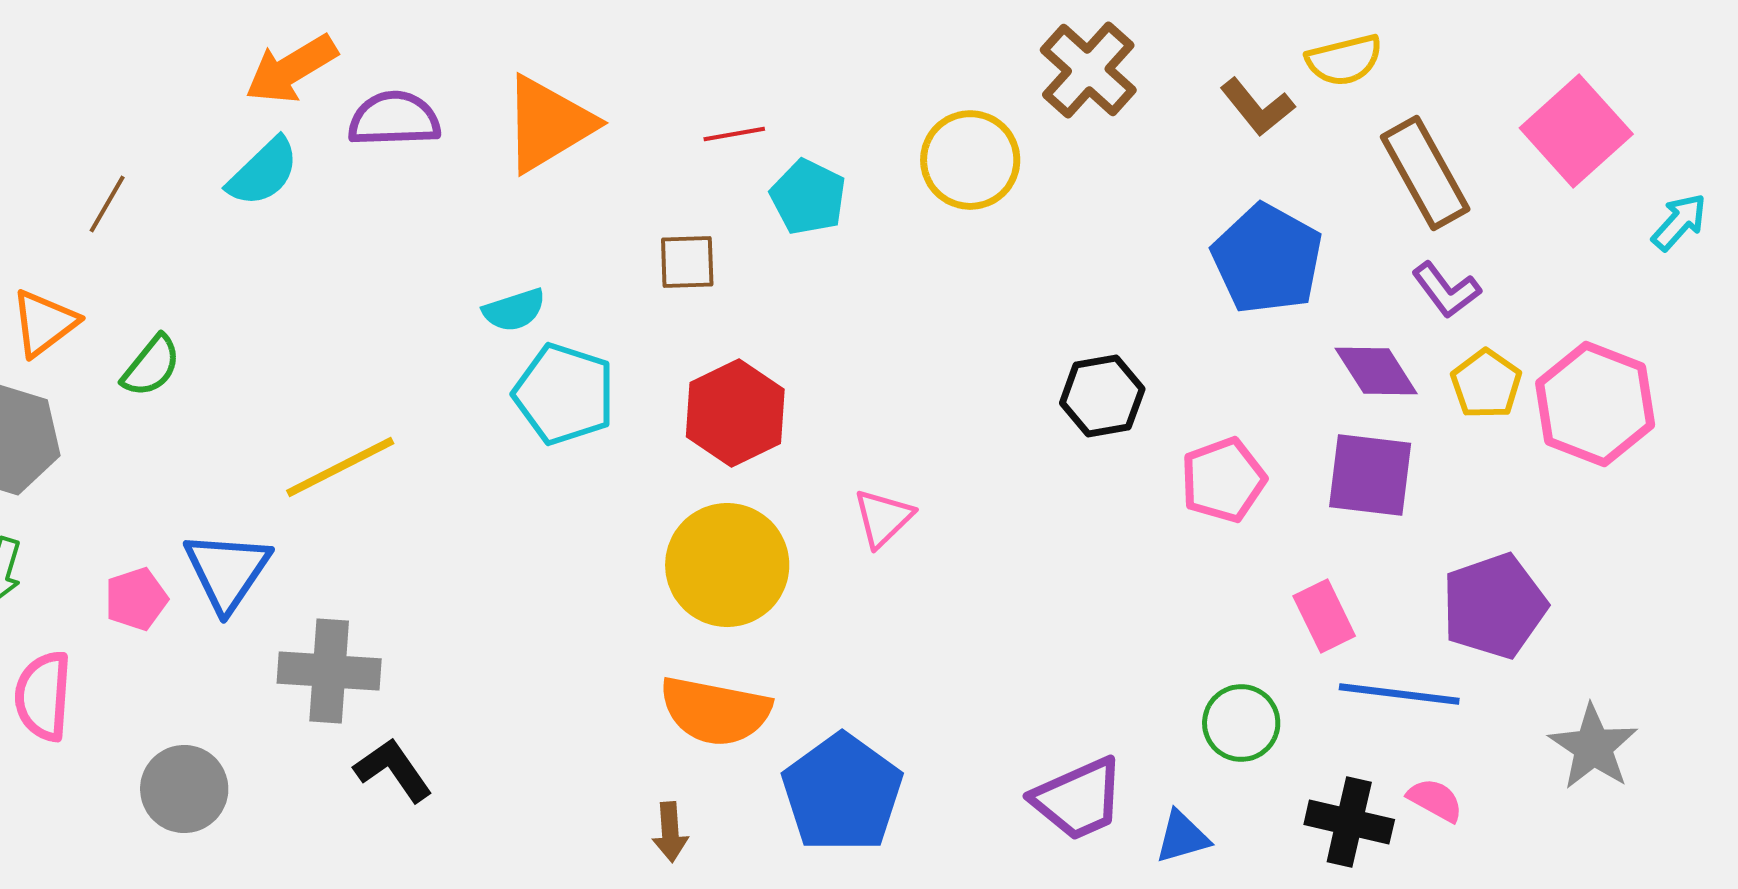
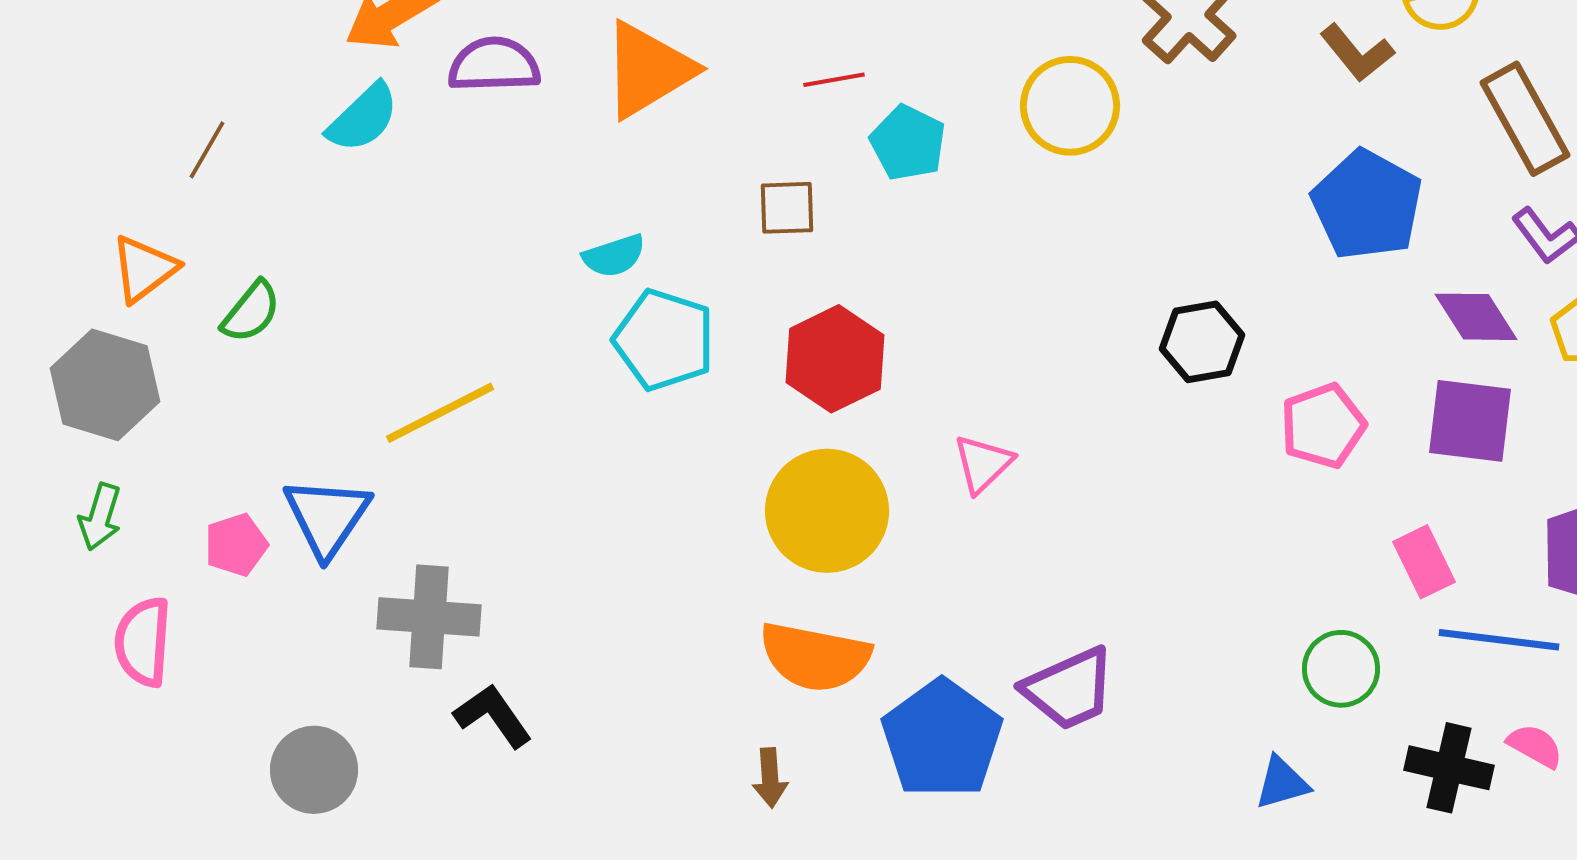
gray circle: (184, 789) -> (314, 770), moved
purple trapezoid: (1078, 799) -> (1069, 689), moved

